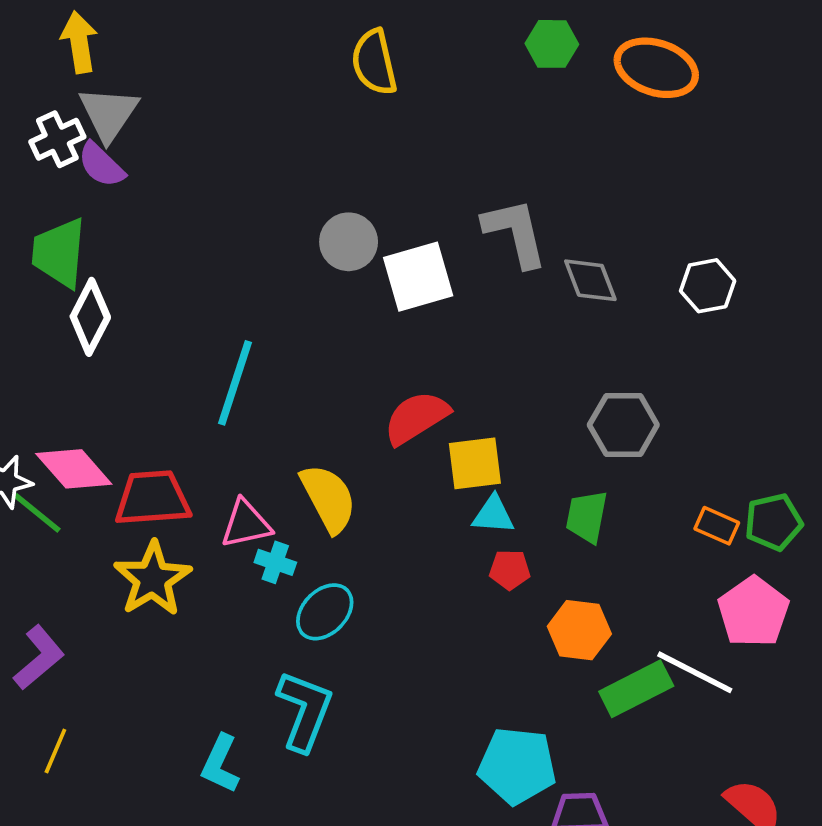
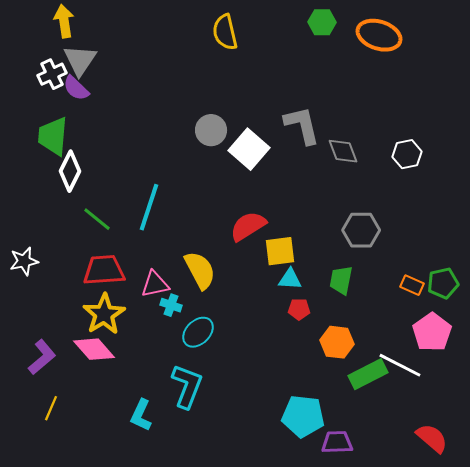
white square: (418, 277) -> (249, 149), turned -33
pink diamond: (74, 469) -> (94, 349), moved
green line: (37, 513) -> (97, 219), moved

